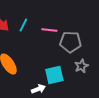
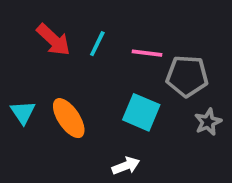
cyan square: (54, 75) -> (141, 112), moved, turned 36

